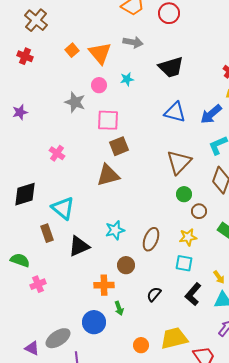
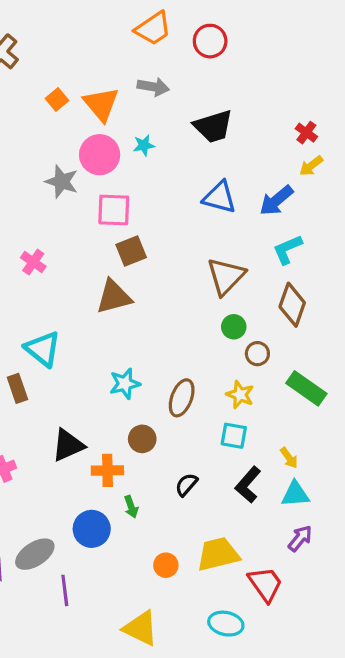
pink circle: (99, 85) -> (100, 155), size x1.6
yellow star: (188, 237) -> (240, 395), turned 30
black triangle: (79, 246) -> (68, 445), moved

